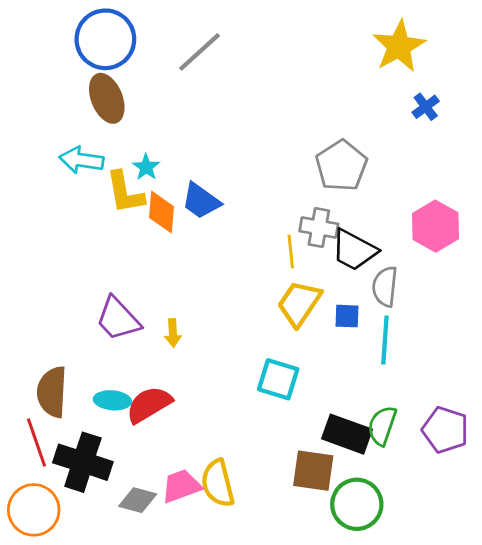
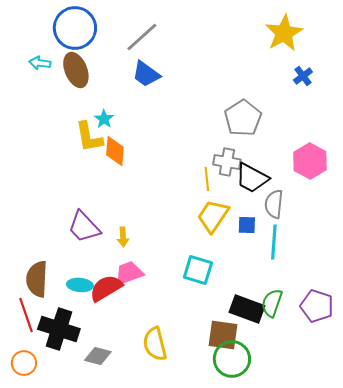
cyan arrow: (81, 160) -> (40, 63), moved, size x0.7
blue trapezoid: (201, 201) -> (146, 74), moved
pink trapezoid: (181, 486) -> (129, 273), moved
green circle: (357, 504) -> (232, 359), moved
orange circle: (34, 510) -> (24, 363), size x0.7

